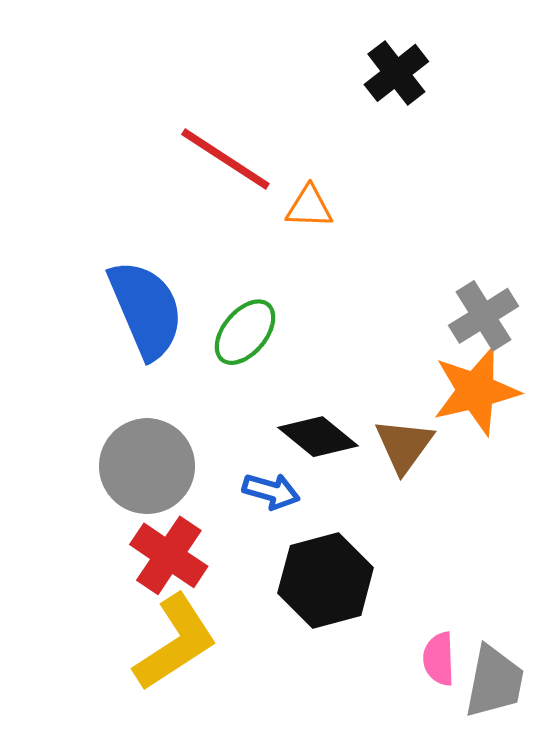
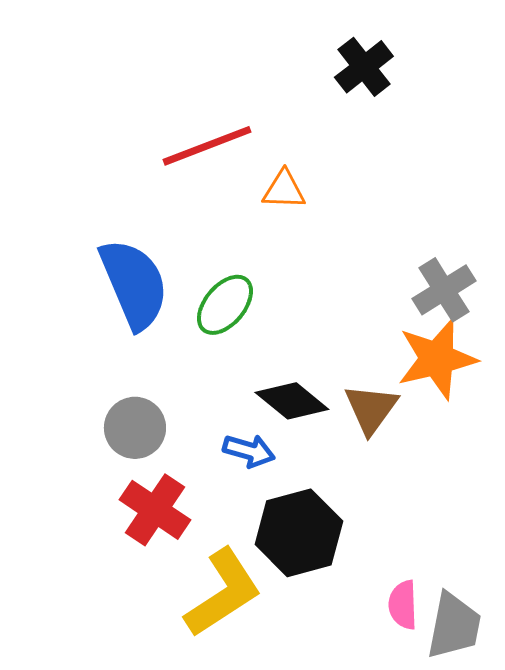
red line: (225, 159) -> (207, 146), turned -54
gray circle: (147, 466) -> (135, 428), size x0.7
yellow L-shape: (175, 643) -> (223, 593), moved

